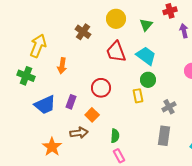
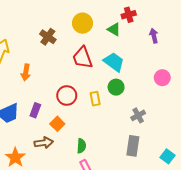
red cross: (170, 11) -> (129, 15), moved
green triangle: (146, 25) -> (114, 29), turned -40
yellow rectangle: (138, 96) -> (95, 99), moved

